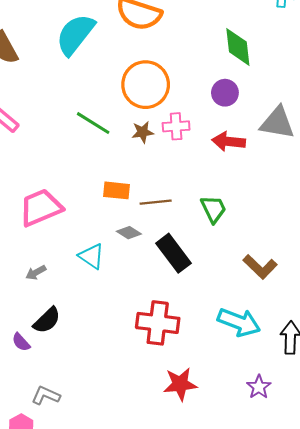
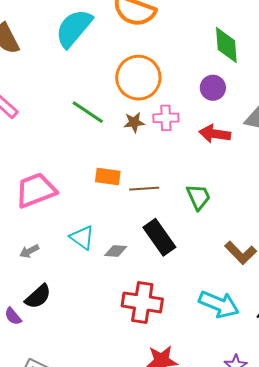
gray diamond: (129, 233) -> (116, 251), moved, turned -30

